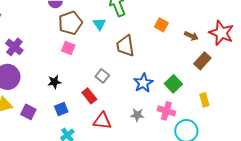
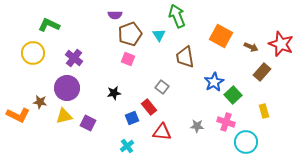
orange square: (161, 25) -> (221, 36), size x1.6
blue star: (143, 83) -> (214, 82), moved
blue square: (61, 109) -> (132, 118), moved

